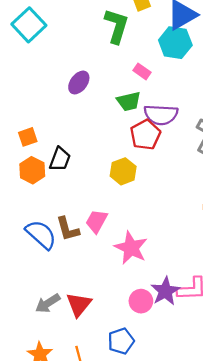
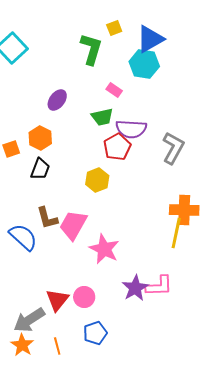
orange hexagon: (32, 170) -> (40, 138), moved
pink trapezoid: (97, 221) -> (73, 225), size x1.4
brown L-shape: (68, 229) -> (47, 218), moved
pink circle: (141, 301) -> (84, 297), moved
gray arrow: (48, 303) -> (29, 320), moved, size x1.4

